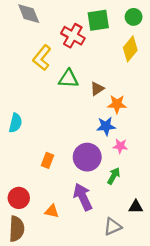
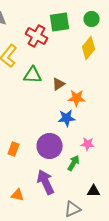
pink star: (120, 146) -> (88, 144), moved

